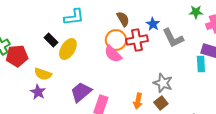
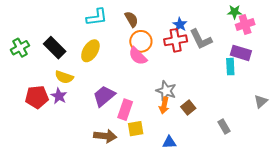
green star: (196, 12) -> (235, 12), moved
brown semicircle: (123, 19) -> (131, 19), moved
black rectangle: (51, 40) -> (55, 48), moved, size x1.5
red cross: (137, 40) -> (176, 40), moved
red pentagon: (17, 56) -> (37, 97), moved
gray star: (163, 83) -> (166, 91), moved

